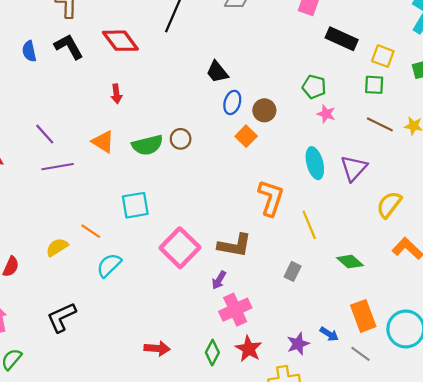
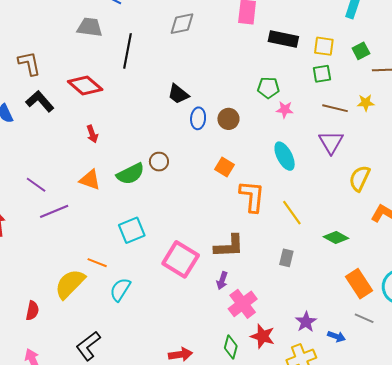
orange square: (246, 136) -> (224, 167), moved
purple triangle: (354, 168) -> (331, 142), moved
yellow semicircle: (57, 247) -> (70, 284), size x1.6
blue arrow: (329, 334) -> (336, 336), moved

